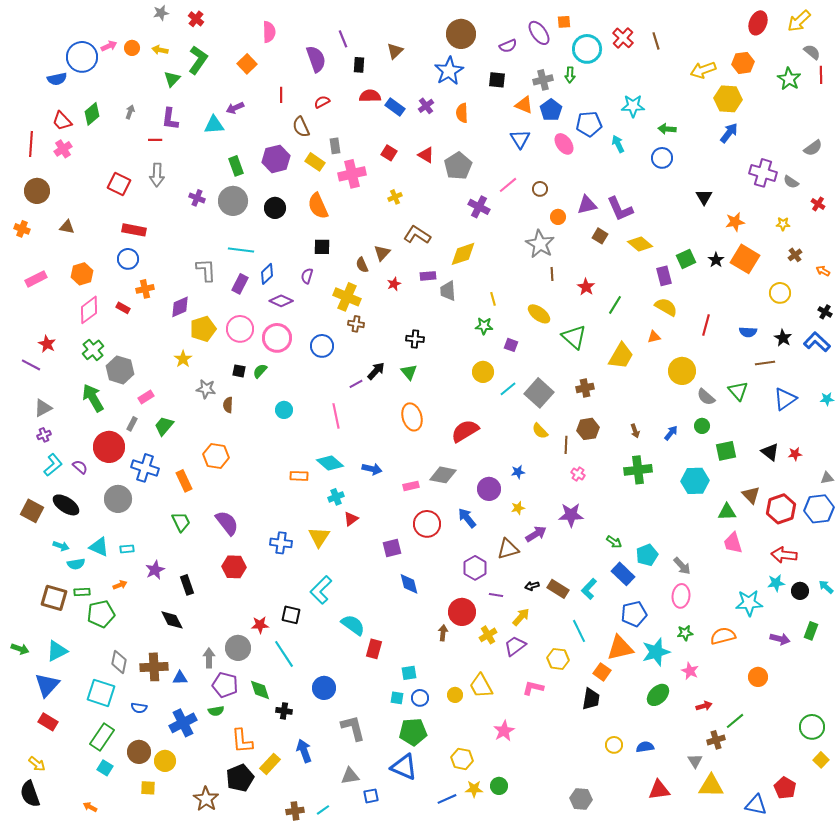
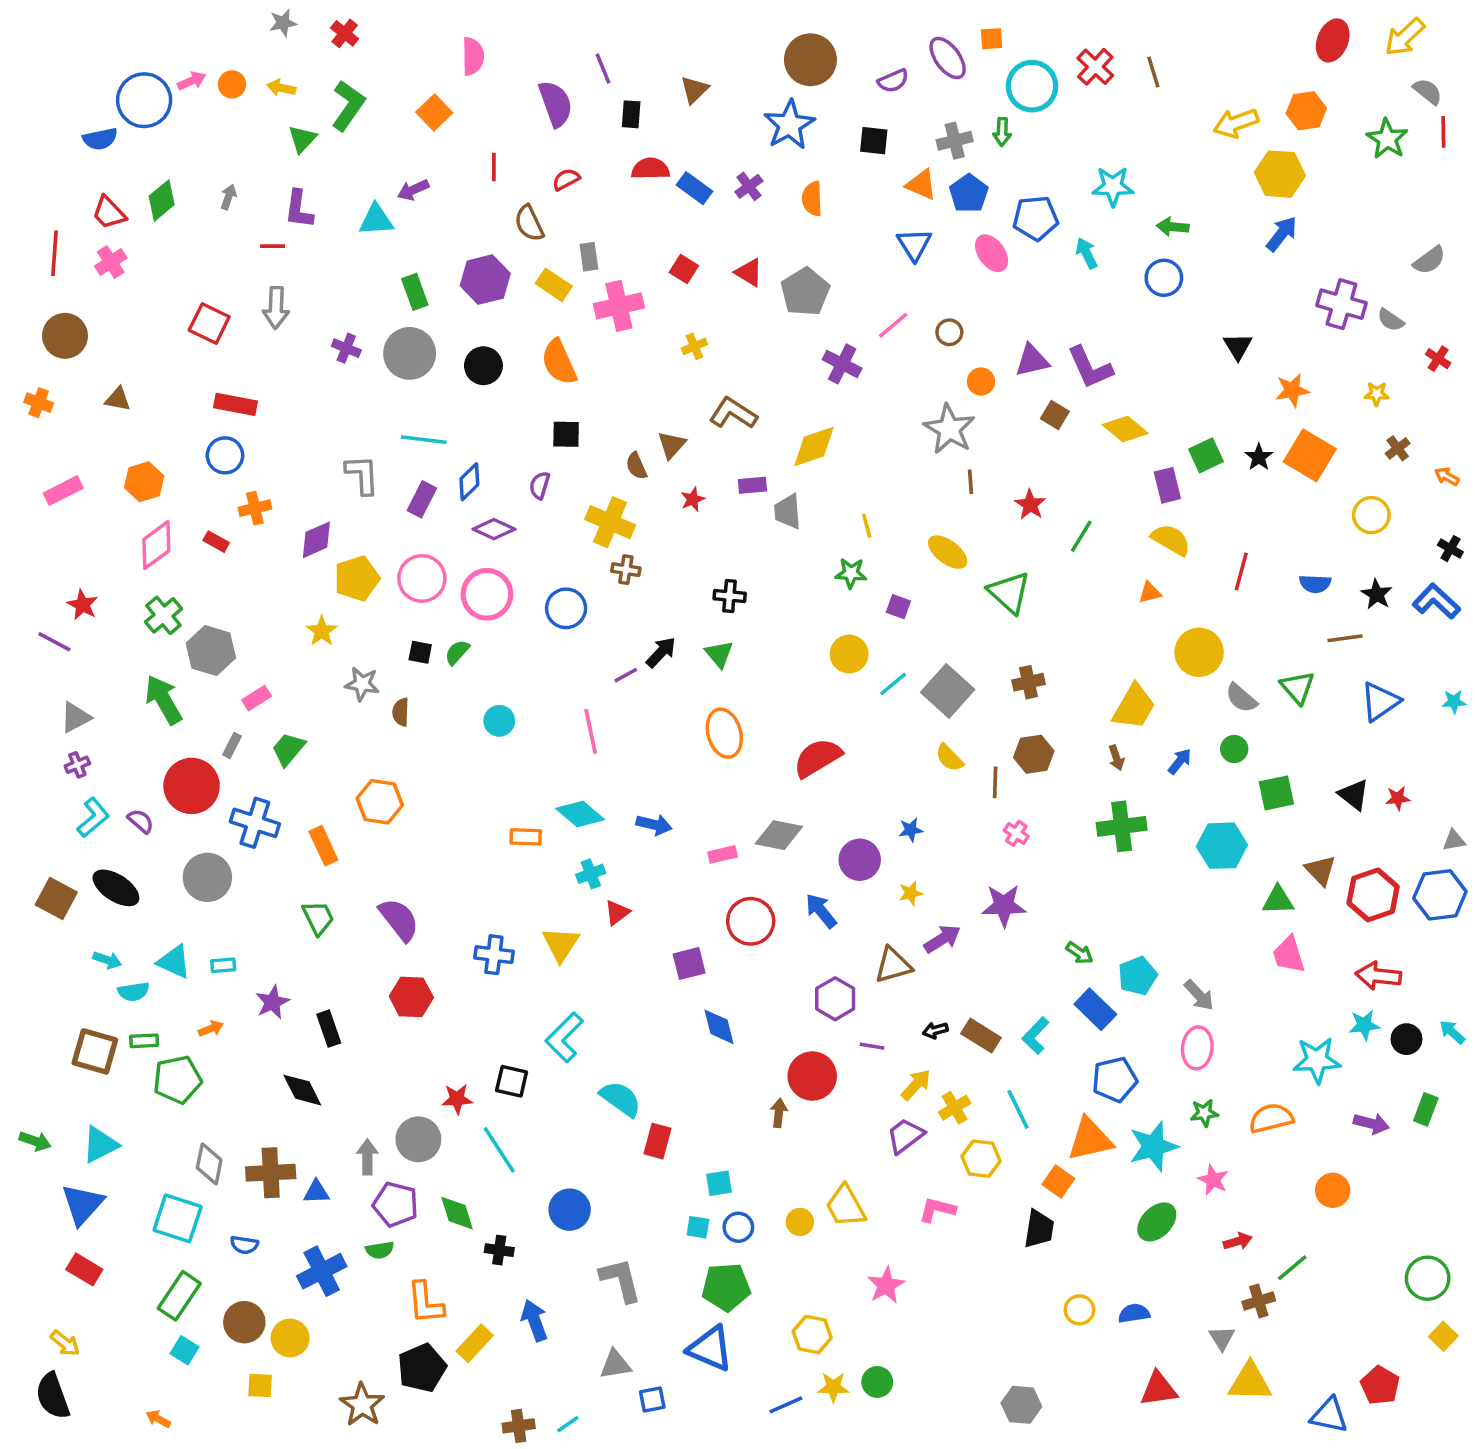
yellow trapezoid: (621, 356) -> (1134, 707), moved
yellow cross: (488, 635) -> (955, 1108), moved

